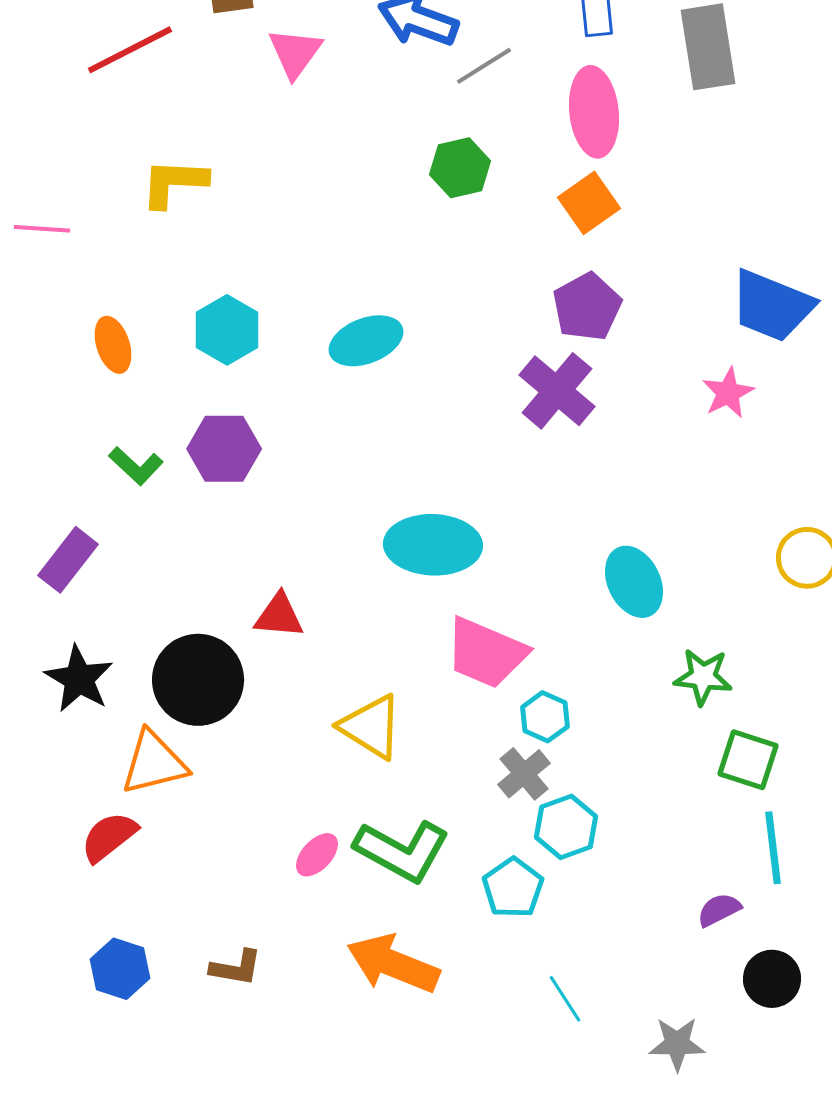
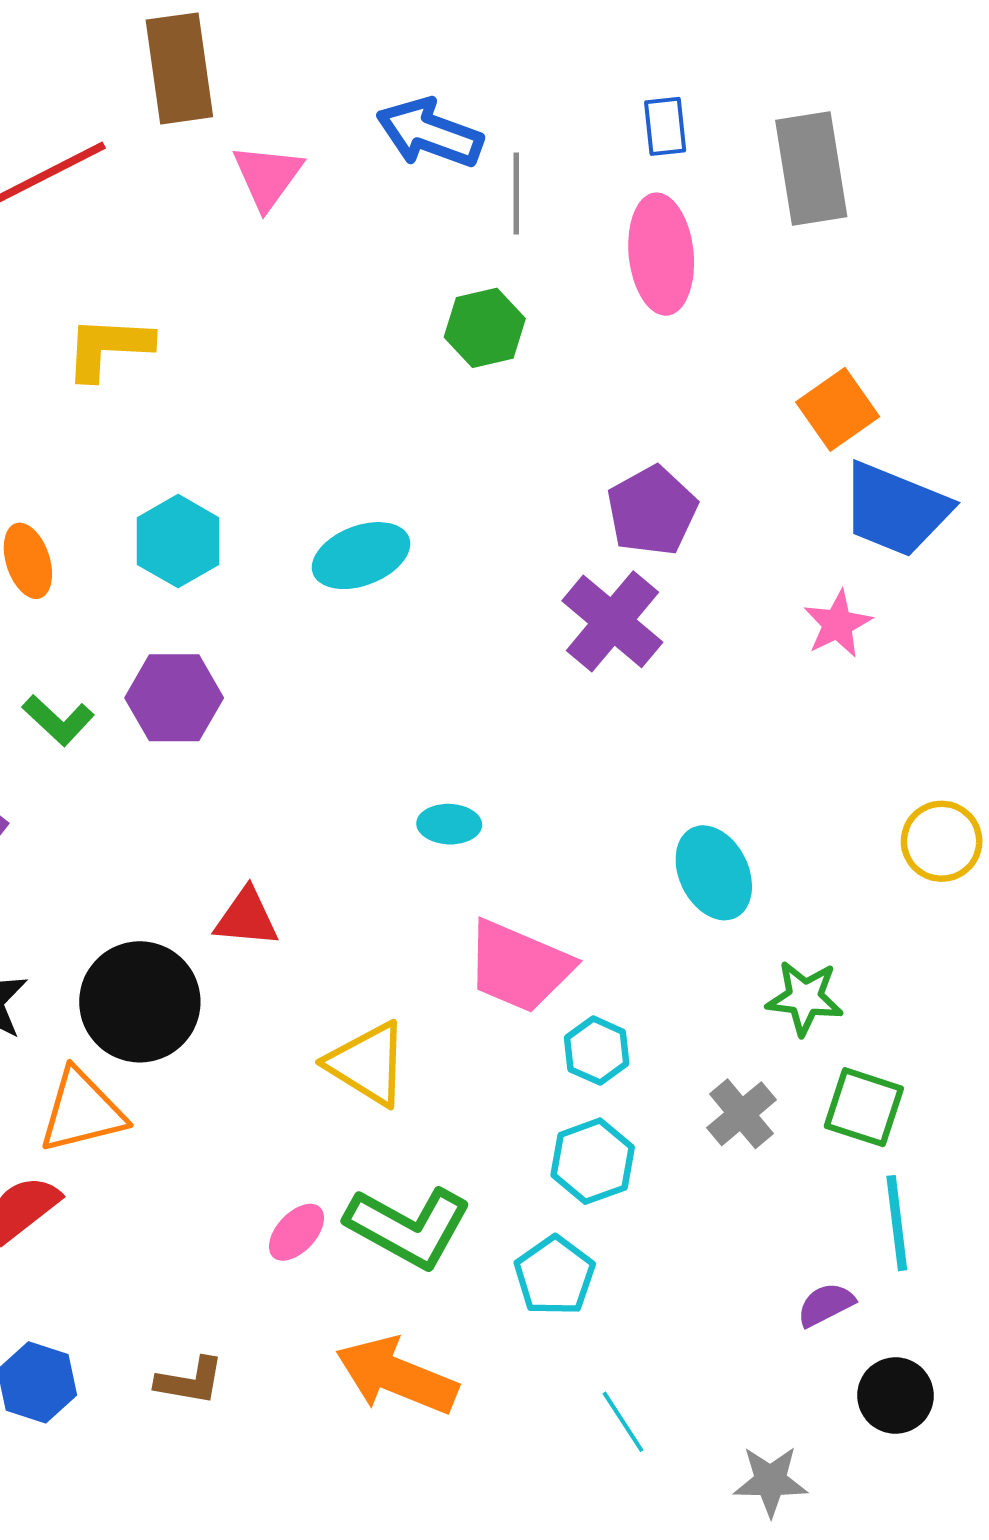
gray line: (484, 66) -> (516, 194), turned -58
orange square: (589, 203) -> (838, 409), moved
cyan ellipse: (433, 545) -> (449, 824), size x0.5
gray cross: (524, 774) -> (741, 1114), moved
cyan hexagon: (566, 827) -> (593, 1161), moved

